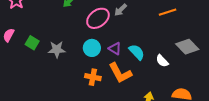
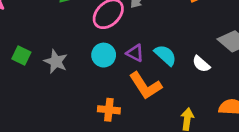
gray star: (57, 49) -> (56, 62), turned 30
orange cross: (93, 77) -> (109, 110), moved

